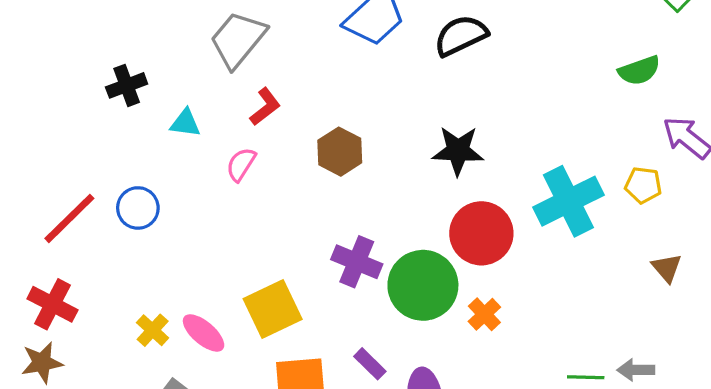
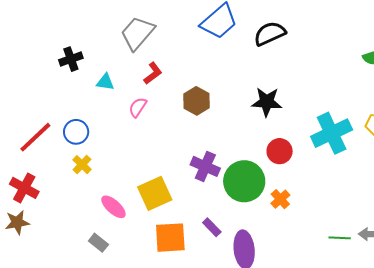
red circle: (481, 233) -> (280, 151), size x0.7
yellow cross: (153, 330) -> (82, 165), moved

